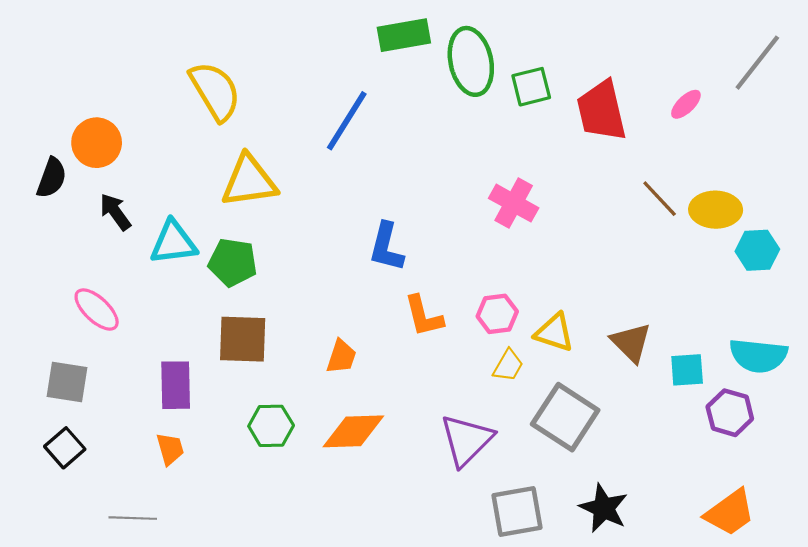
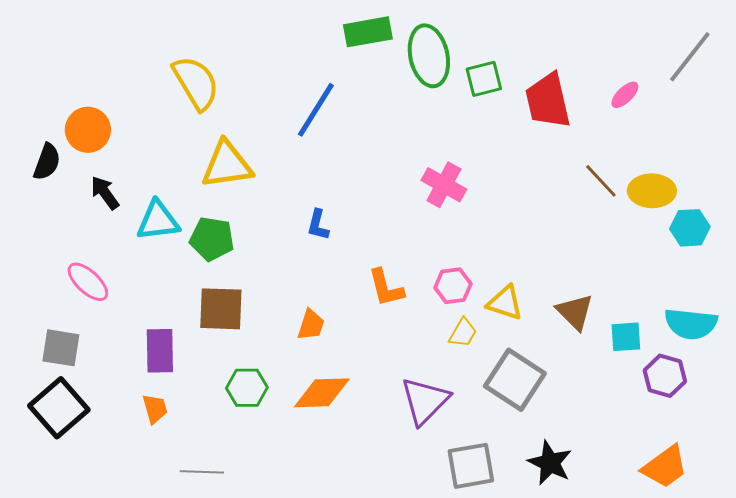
pink cross: (514, 203) -> (444, 185), moved
blue L-shape: (386, 247) -> (318, 225), moved, size x0.7
black square: (65, 448) -> (59, 408), size x1.6
gray line: (133, 518) -> (202, 472), moved

